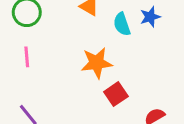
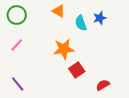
pink line: (27, 57) -> (17, 45), turned 48

